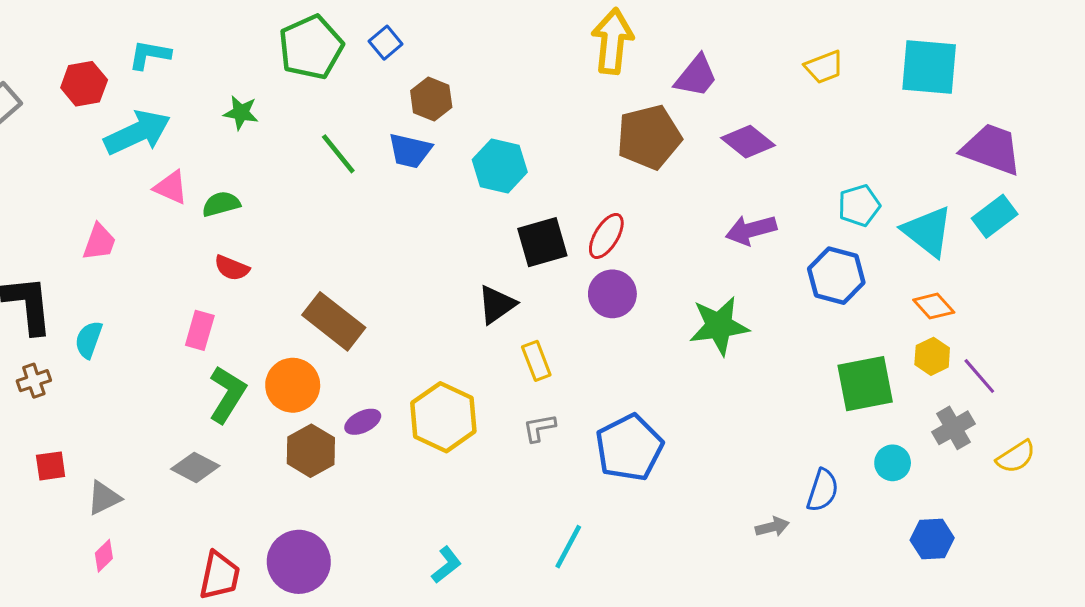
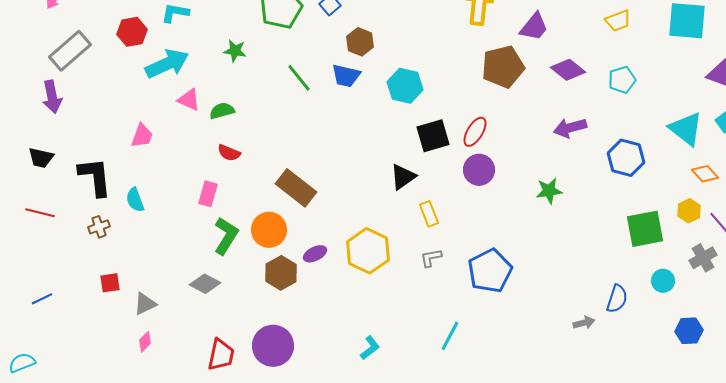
cyan pentagon: (859, 206) -> (622, 80), moved
orange diamond: (934, 306) -> (705, 174), moved
green star: (719, 326) -> (549, 191), size x0.7
cyan semicircle: (89, 340) -> (135, 200), turned -40

